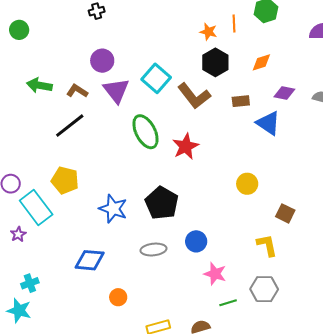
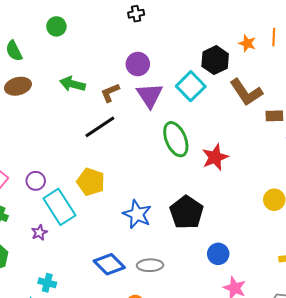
black hexagon: (215, 62) -> (215, 60), moved
brown L-shape: (77, 91) -> (110, 93), turned -60
brown L-shape: (194, 96) -> (246, 92), moved
gray ellipse: (154, 250) -> (150, 265), moved
blue diamond: (90, 260) -> (109, 264), turned 36
cyan cross: (30, 283) -> (47, 283), turned 30

